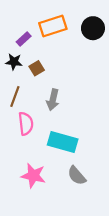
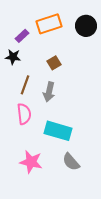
brown square: (37, 68) -> (54, 63), moved
brown line: (15, 96) -> (25, 85), moved

